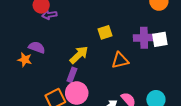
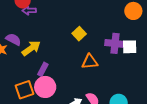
yellow square: (105, 32) -> (79, 34), turned -32
yellow arrow: (79, 55) -> (31, 48), moved

